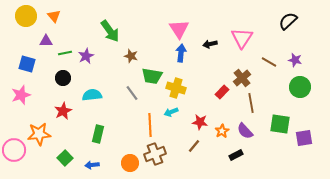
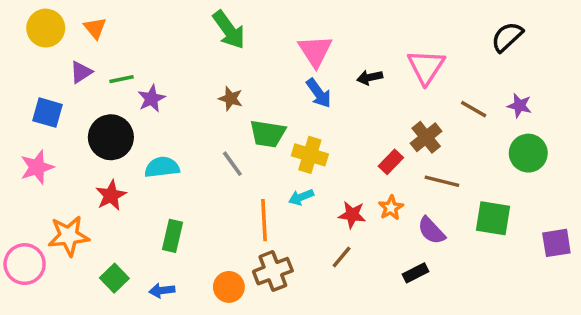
green arrow: (110, 31) -> (229, 30), moved
purple triangle: (46, 41) -> (81, 72), turned -32
green line: (65, 53) -> (121, 79), moved
blue arrow: (181, 53) -> (319, 93), turned 138
black circle: (63, 78) -> (111, 137), size x1.6
brown line: (251, 103) -> (442, 181), turned -66
orange star: (222, 131) -> (391, 208), moved
purple square: (304, 138) -> (556, 243), moved

